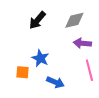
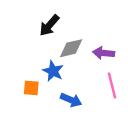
gray diamond: (74, 20) -> (71, 48), moved

